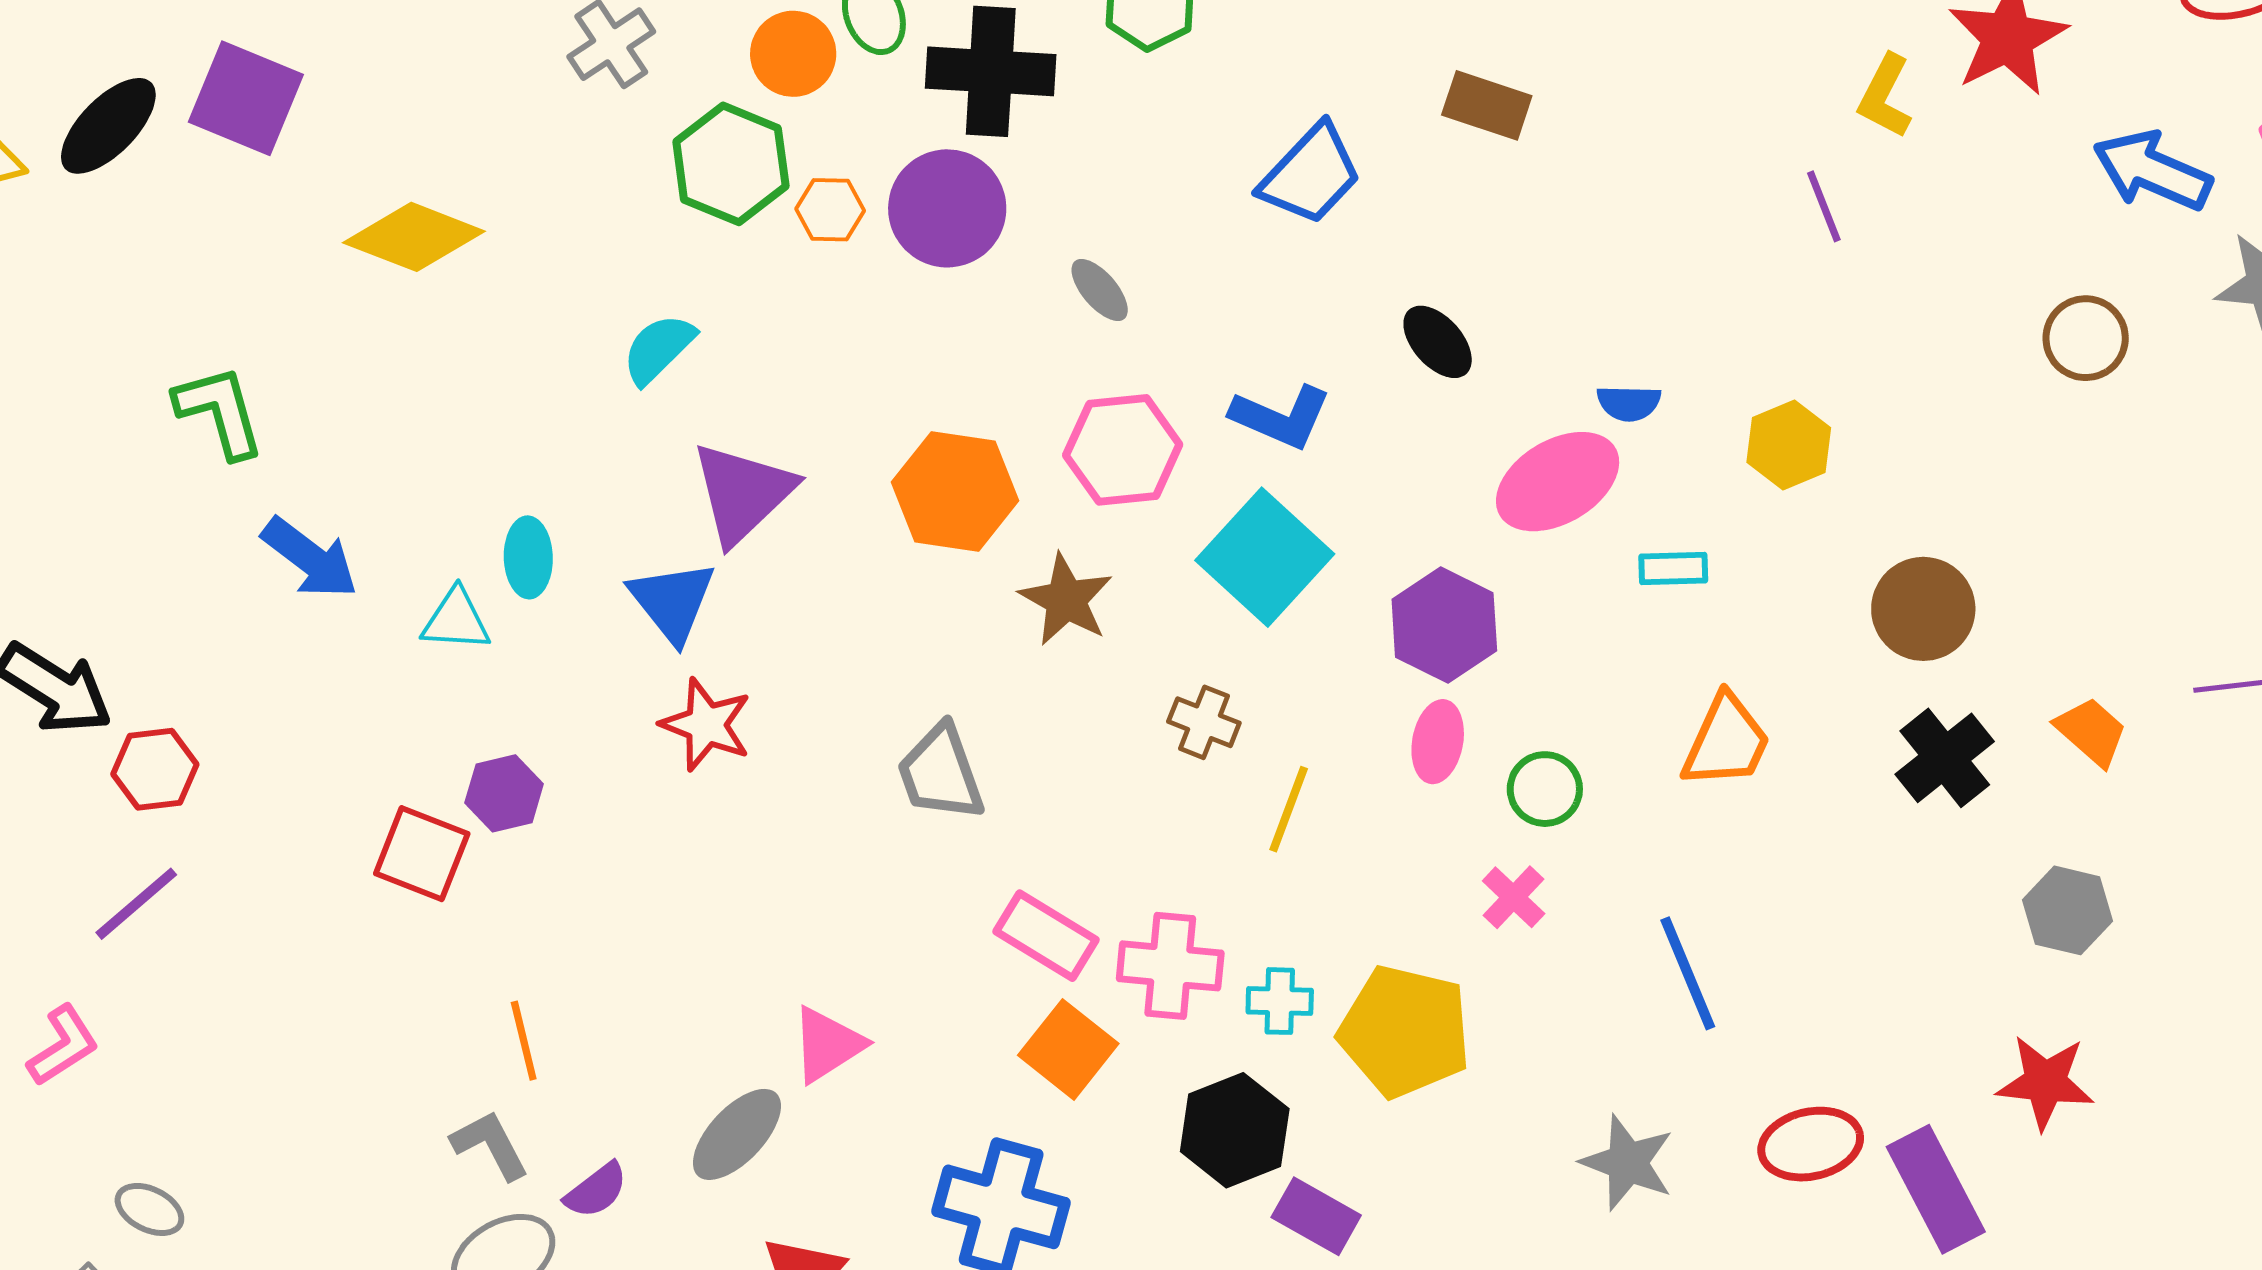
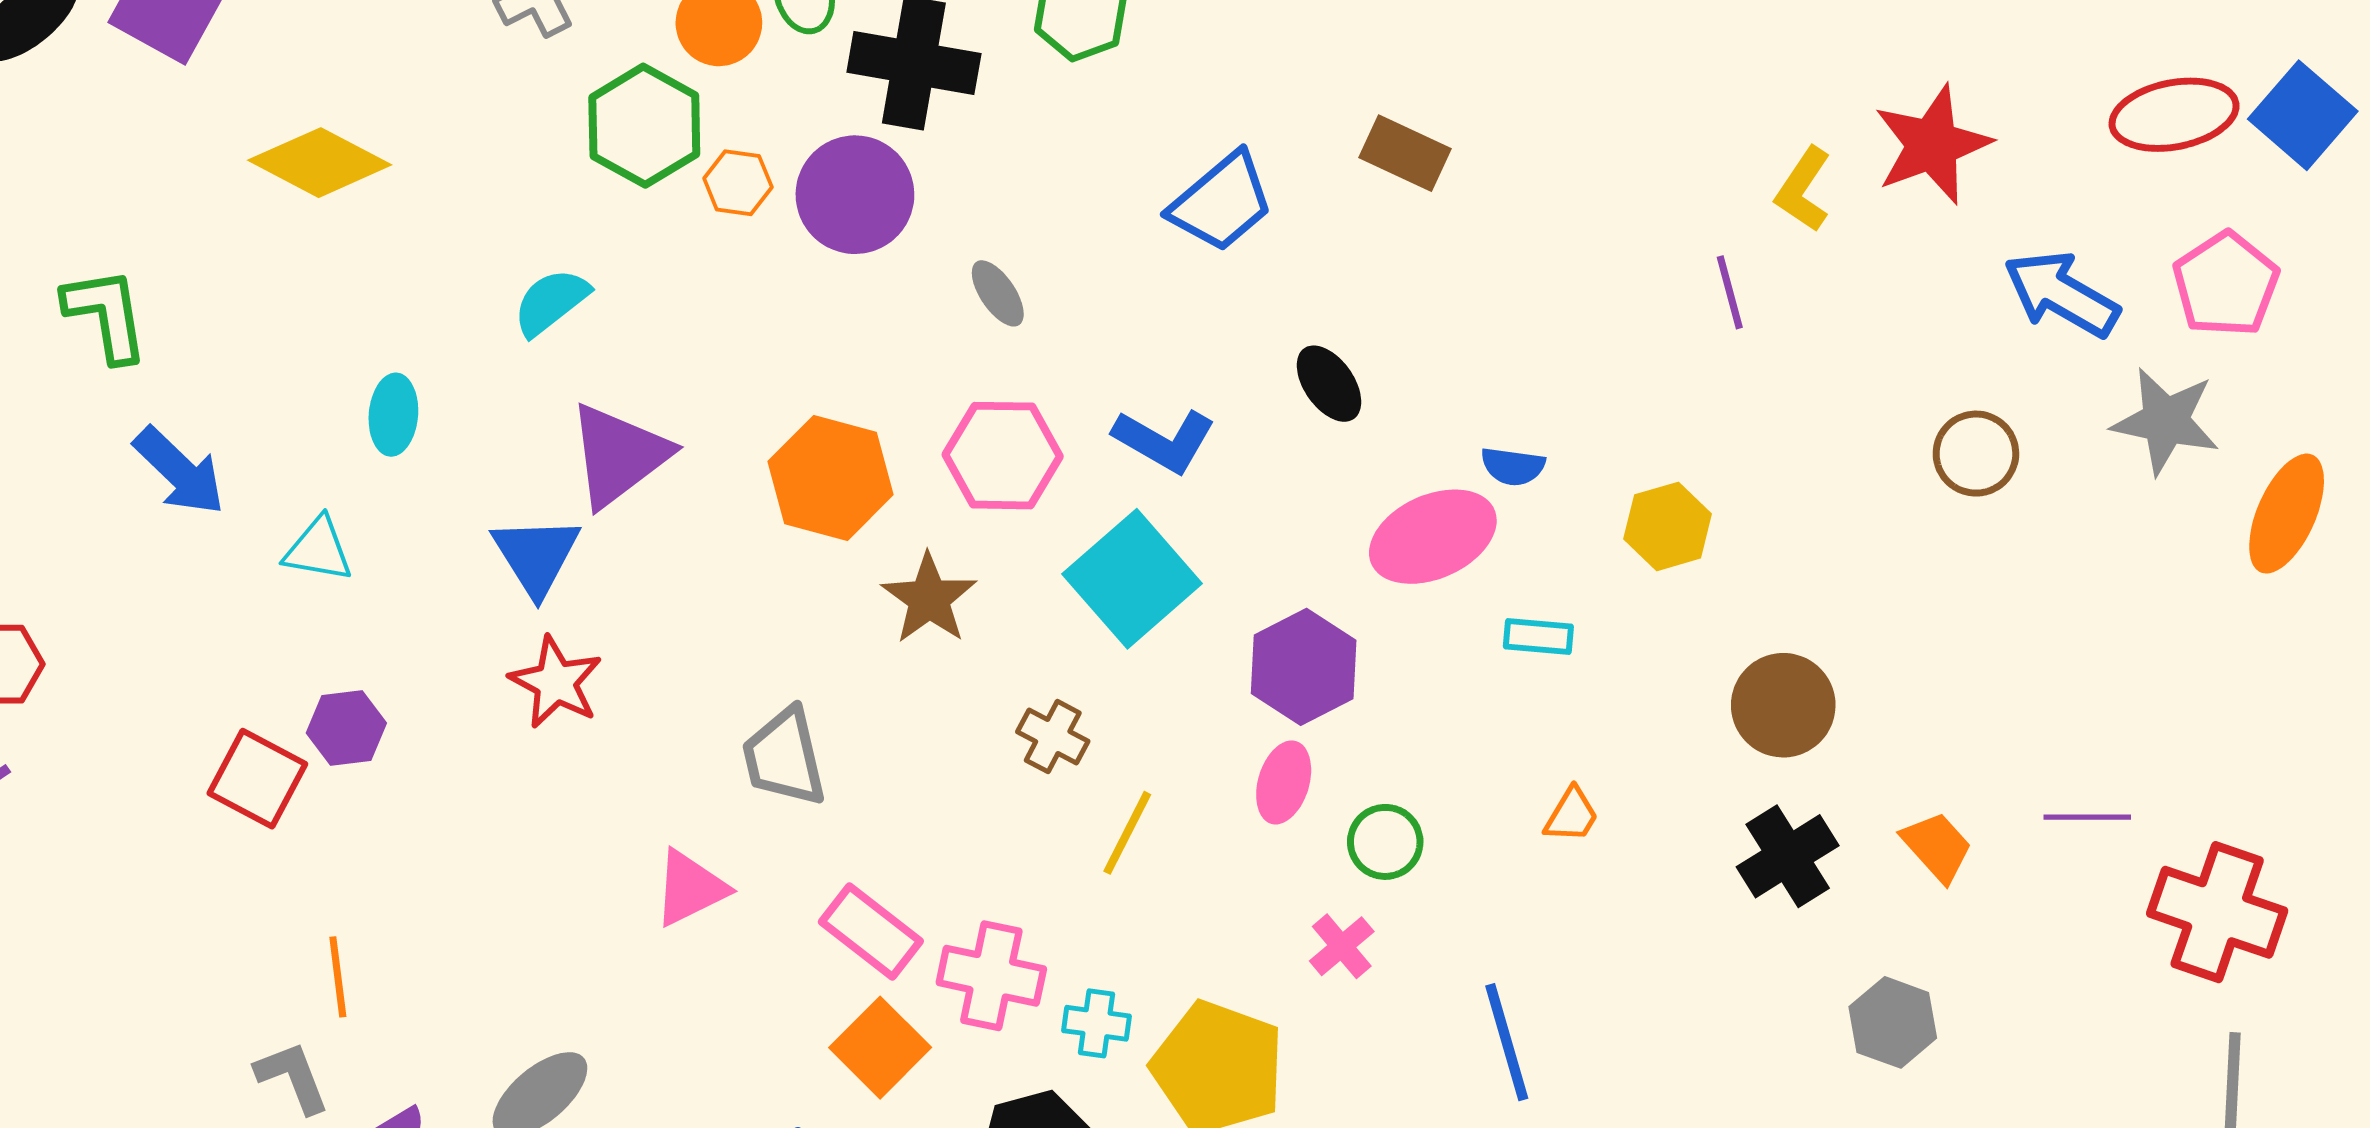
cyan ellipse: (528, 557) -> (393, 415), moved
orange trapezoid: (1726, 742) -> (1572, 815), size x0.6
pink triangle: (827, 1045) -> (690, 888), moved

